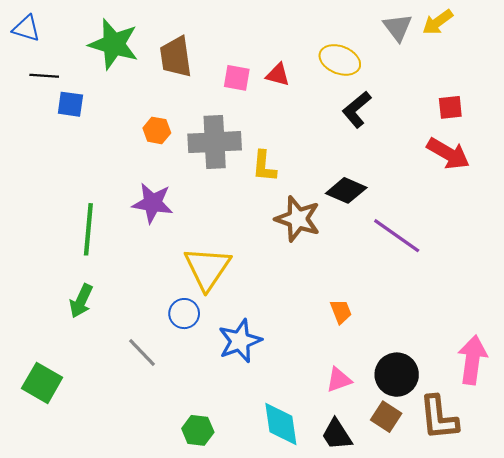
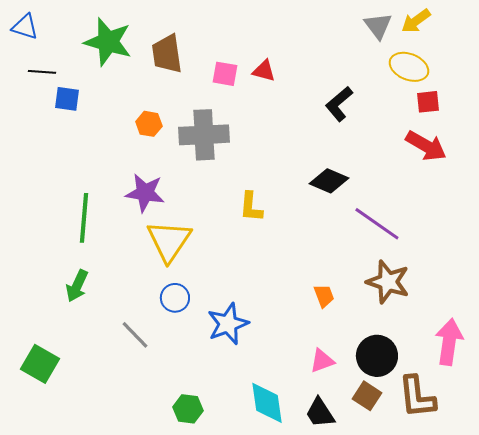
yellow ellipse: (340, 60) -> (409, 67), moved
yellow L-shape: (264, 166) -> (251, 207), moved
brown star: (298, 219) -> (388, 282), moved
yellow triangle: (207, 268) -> (169, 241), moved

